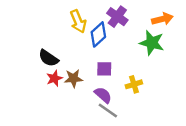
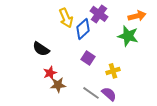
purple square: (104, 69) -> (88, 58), turned 32
red star: (54, 78) -> (50, 73), moved
brown star: (73, 78) -> (58, 85), moved
purple semicircle: (103, 95) -> (109, 94), moved

